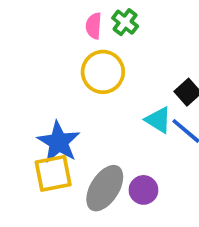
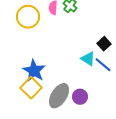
yellow circle: (103, 72) -> (28, 17), moved
yellow square: (53, 173) -> (31, 88), turned -35

